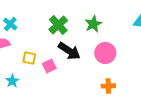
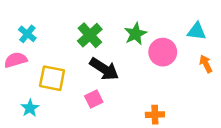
pink circle: (105, 53) -> (163, 52), moved
yellow square: (29, 58) -> (52, 78), size x1.5
pink square: (49, 66) -> (94, 99), moved

